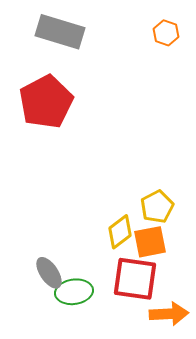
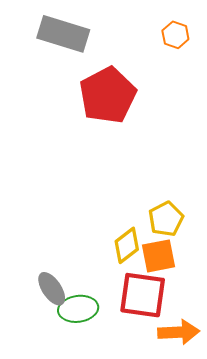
red pentagon: (46, 102) -> (108, 95), moved

